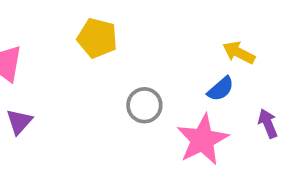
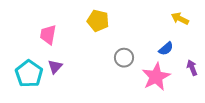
yellow arrow: (239, 53) -> (180, 19), moved

